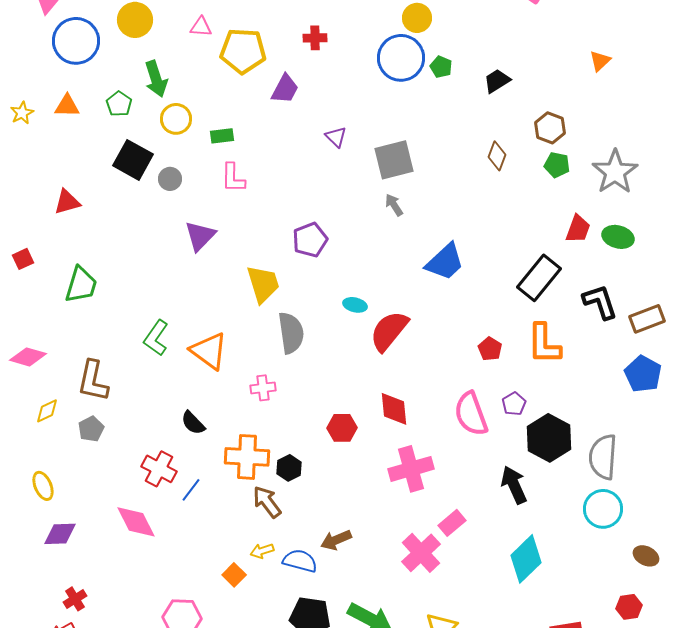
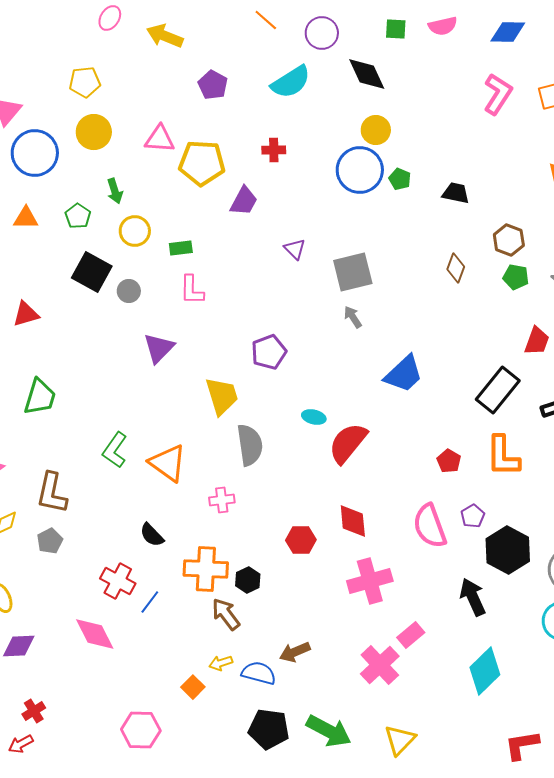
pink triangle: (201, 27) -> (160, 139), size x1.4
green arrow: (156, 79) -> (115, 191), size x0.7
black trapezoid: (497, 81) -> (456, 193), turned 44

